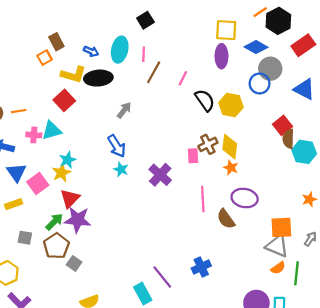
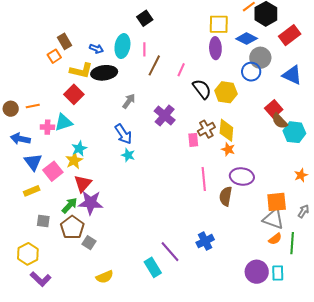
brown semicircle: (288, 139) -> (280, 121), turned -42
purple cross: (160, 175) -> (165, 116), moved
brown semicircle: (226, 219) -> (226, 196), turned 48

